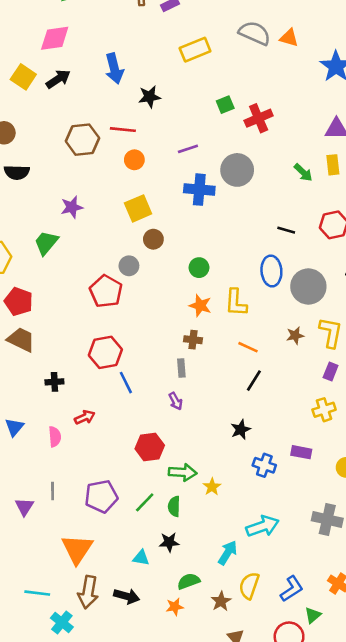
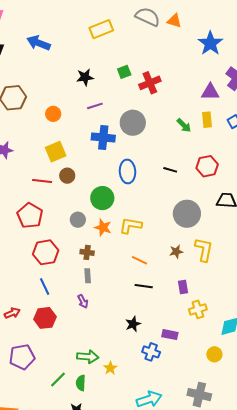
blue arrow: (114, 69) -> (39, 43), turned 125
black star: (149, 97) -> (85, 77), moved
red line: (123, 130) -> (42, 181), moved
gray circle: (129, 266) -> (78, 220), moved
green circle: (199, 268) -> (102, 198), size x1.5
blue ellipse: (271, 271) -> (128, 171), moved
yellow L-shape: (236, 303) -> (131, 226), turned 95
brown cross: (193, 340) -> (87, 252), moved
red hexagon: (105, 352) -> (46, 252), moved
purple rectangle: (331, 372) -> (183, 287), moved, turned -32
black line: (254, 381) -> (144, 286), turned 66
red hexagon: (150, 447) -> (45, 318), moved
purple rectangle: (301, 452) -> (170, 335), moved
purple pentagon: (101, 496) -> (22, 357), moved

